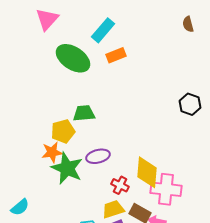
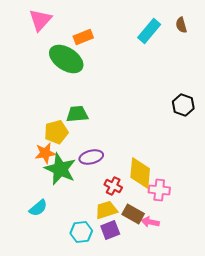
cyan rectangle: (103, 30) -> (149, 31), moved
orange rectangle: (116, 55) -> (83, 37), moved
pink cross: (166, 189) -> (159, 190), size x0.7
cyan semicircle: (20, 207) -> (38, 208), moved

